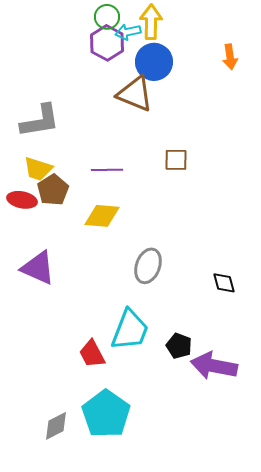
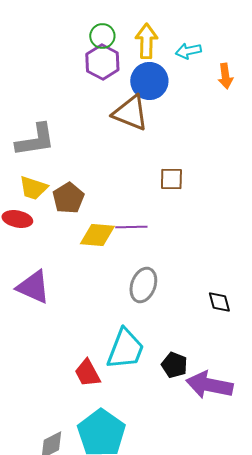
cyan arrow: (128, 32) -> (188, 51), moved
purple line: (107, 170) -> (131, 227), moved
brown pentagon: (53, 190) -> (68, 198), moved

